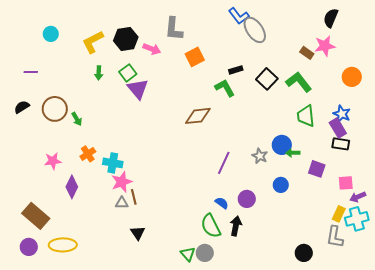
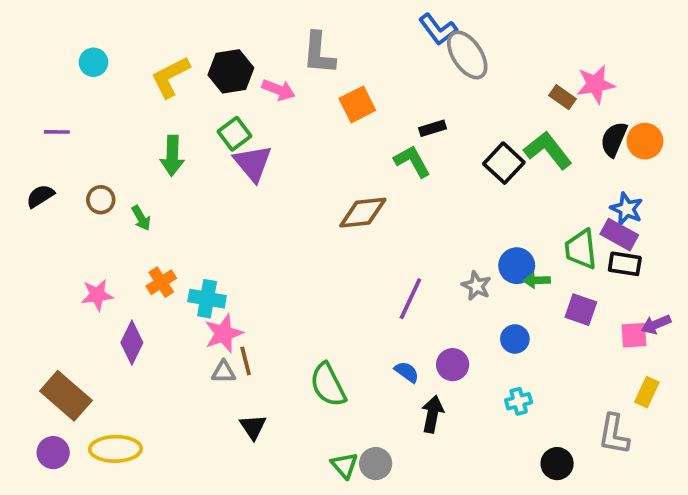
black semicircle: (331, 18) -> (614, 139), moved
green arrow: (99, 73) -> (172, 156), moved, size x1.5
black square: (267, 79) -> (504, 163), moved
brown circle: (55, 109) -> (101, 200), size x0.6
green trapezoid: (306, 116) -> (581, 249), moved
purple rectangle: (338, 128) -> (619, 235), turned -30
purple arrow: (358, 197) -> (656, 324), moved
yellow rectangle: (339, 214) -> (647, 392), moved
cyan cross: (357, 219) -> (519, 401), moved, size x0.6
green semicircle: (211, 226) -> (328, 385), moved

